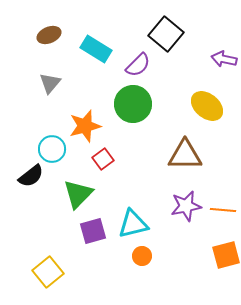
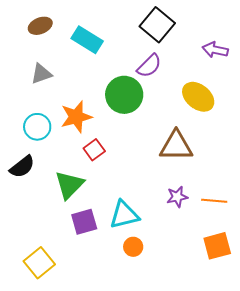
purple semicircle: (138, 65) -> (149, 66), moved
gray triangle: (50, 83) -> (41, 74), turned 30
cyan circle: (52, 149) -> (37, 127), moved
purple star: (186, 206) -> (177, 197), size x0.7

